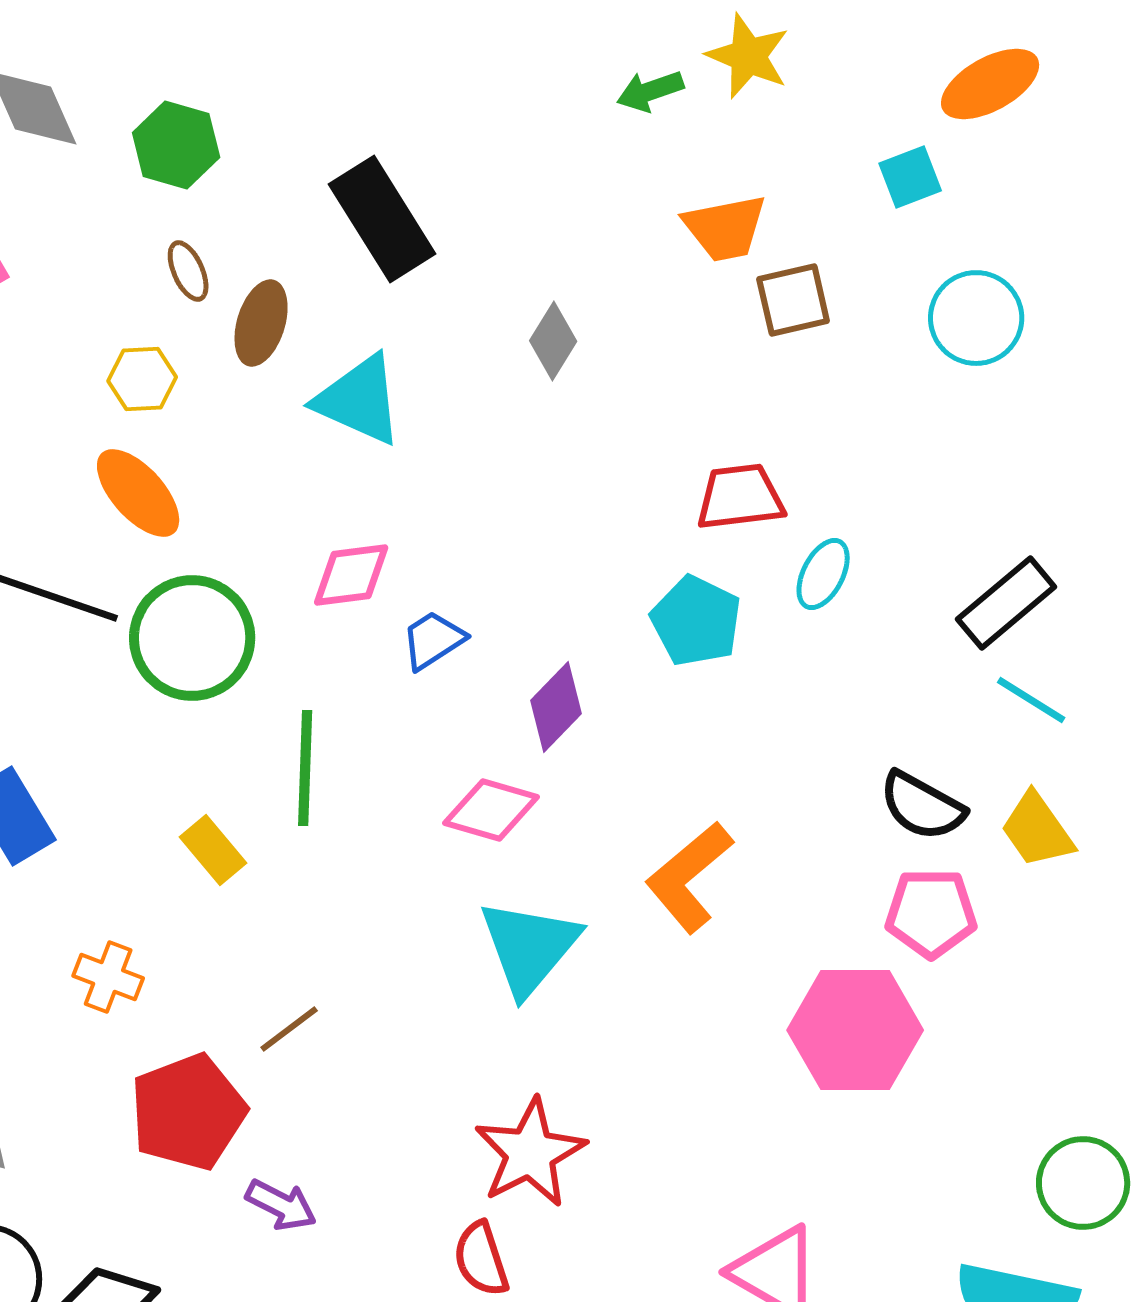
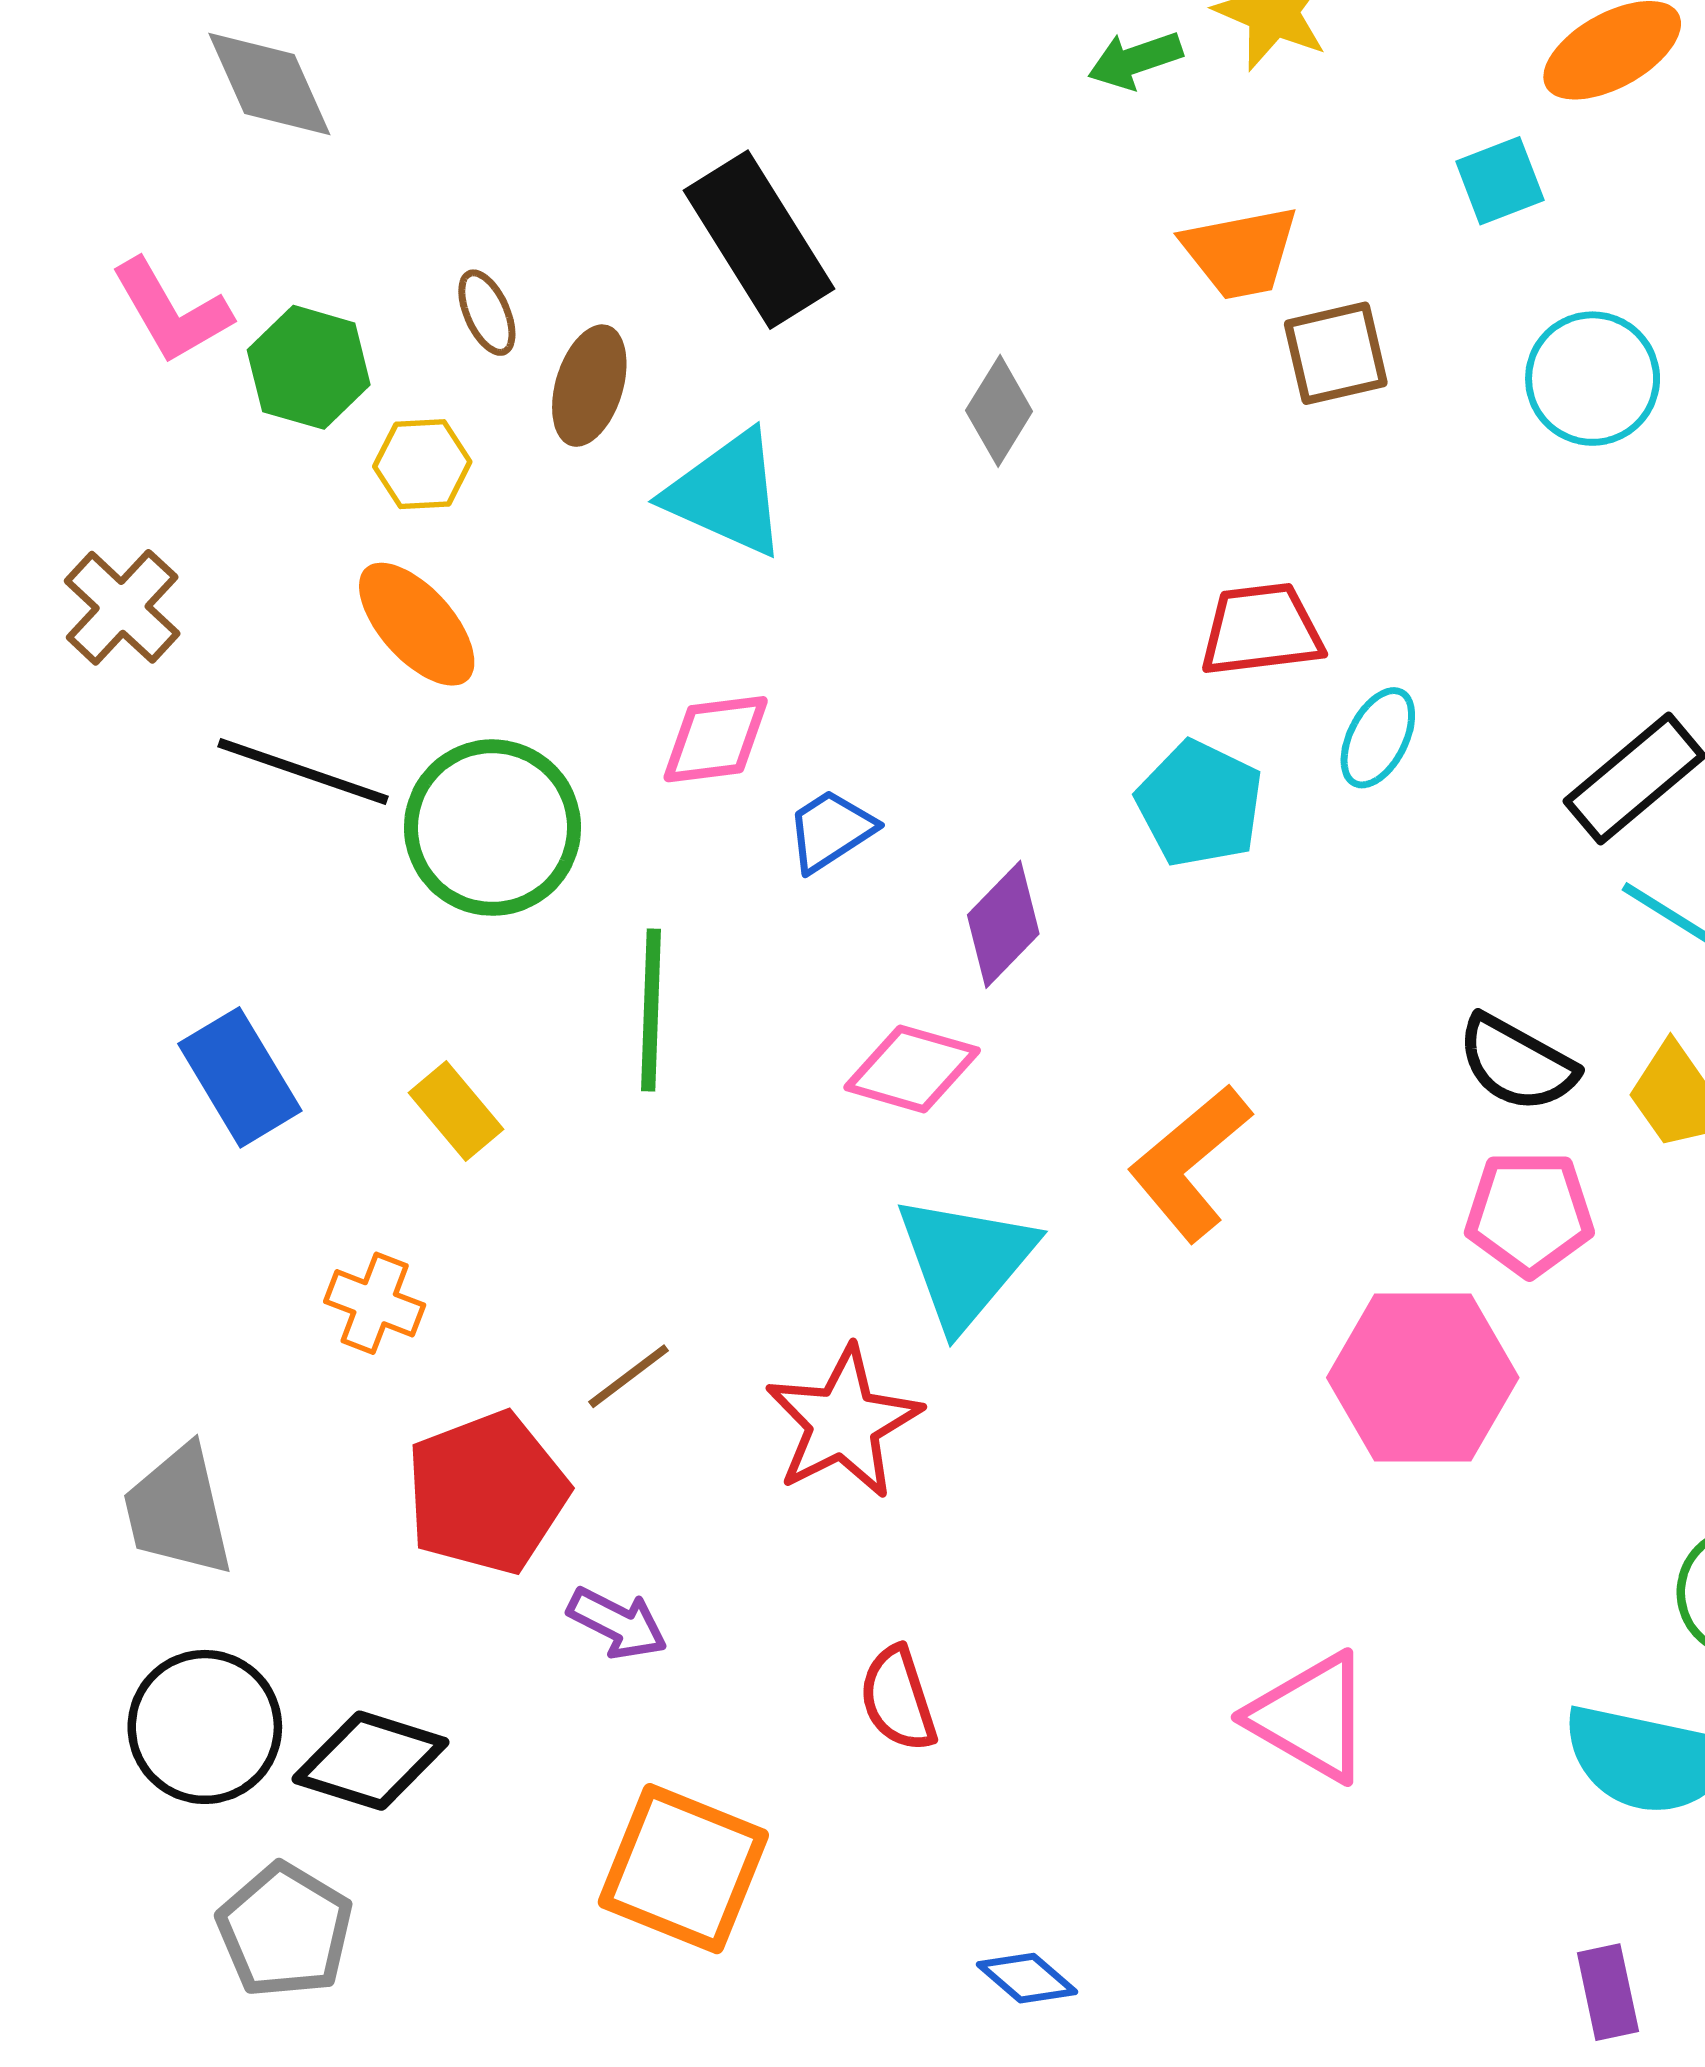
green hexagon: (176, 145) -> (309, 367), moved
yellow rectangle: (213, 850) -> (456, 1111), moved
red star: (530, 1153) -> (843, 1422), moved

